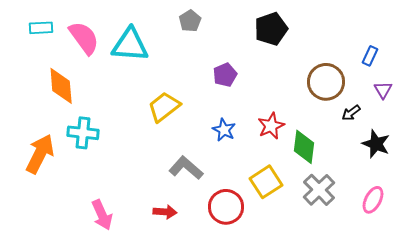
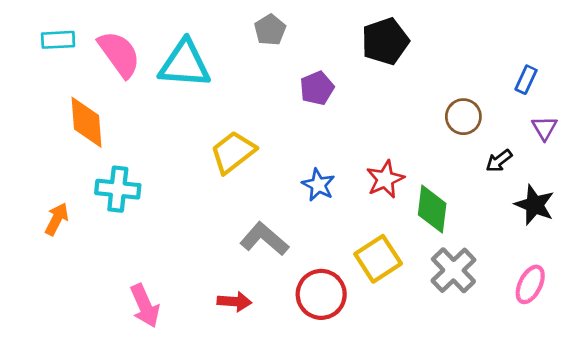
purple pentagon: (225, 75) -> (317, 88), moved
brown circle: (326, 82) -> (463, 117), size x0.7
orange arrow: (40, 154) -> (57, 219), size x0.6

